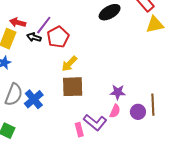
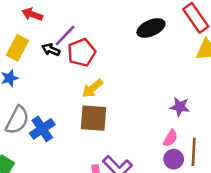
red arrow: (18, 22) -> (32, 14), moved
purple star: (118, 92) -> (180, 107), moved
pink semicircle: (115, 111) -> (170, 138), moved

